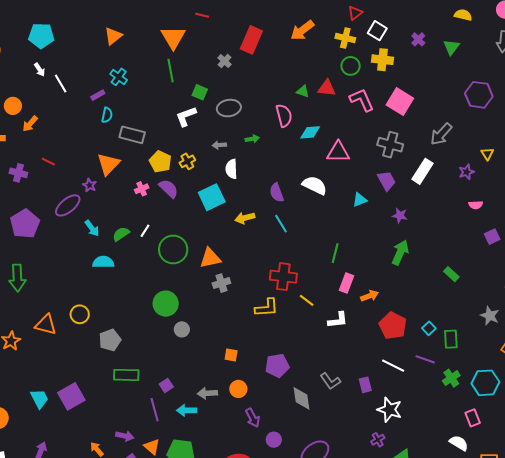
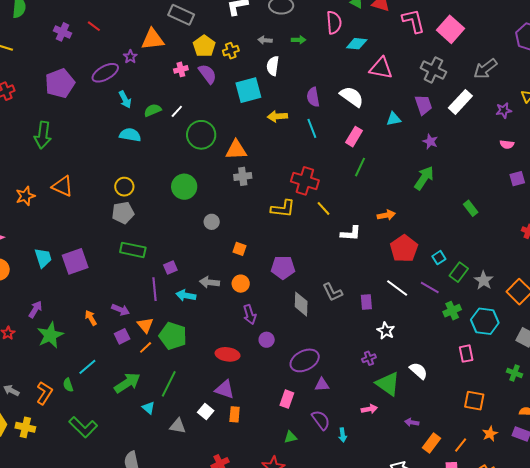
orange triangle: (108, 164) -> (153, 39), turned 30
pink rectangle: (346, 283) -> (354, 137), moved
yellow circle: (80, 314) -> (124, 187), moved
gray star: (490, 316) -> (484, 280), moved
gray circle: (182, 329) -> (212, 222), moved
green rectangle: (451, 339) -> (459, 272), turned 30
white star: (390, 410) -> (386, 331), size x0.7
white semicircle: (459, 443) -> (419, 371), moved

